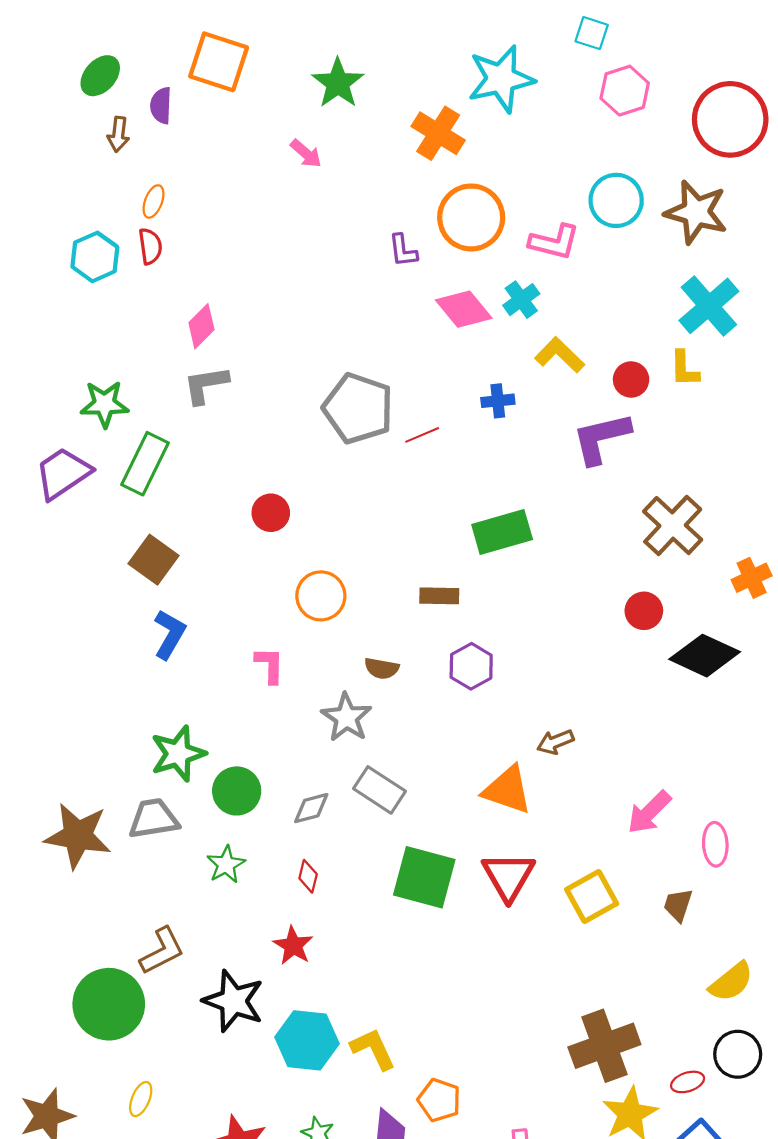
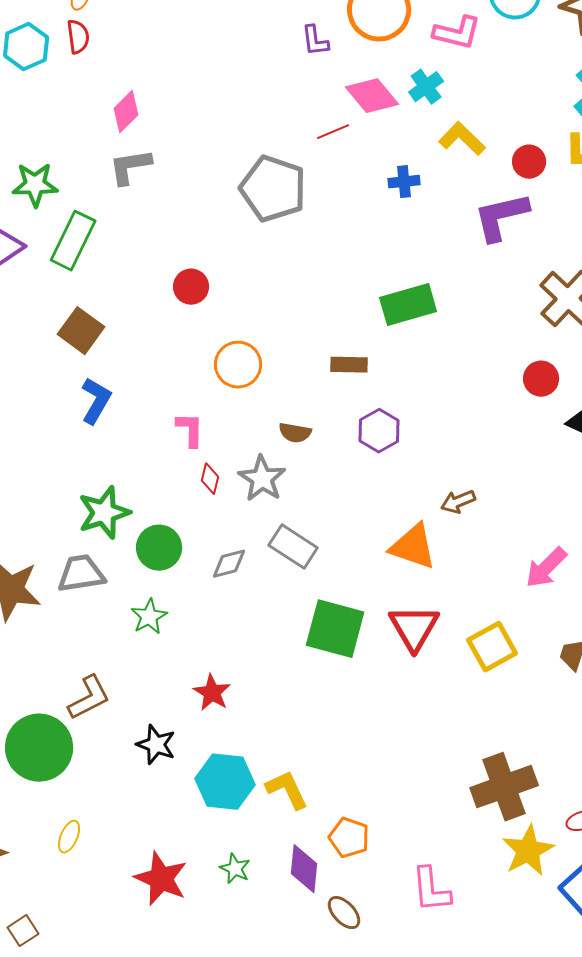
red line: (422, 435) -> (333, 132), moved
red diamond: (308, 876) -> (210, 479), moved
black star: (233, 1001) -> (156, 745), size x0.7

